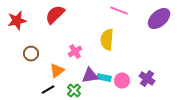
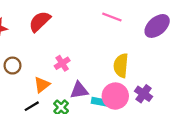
yellow semicircle: (107, 40) -> (121, 66), moved
cyan rectangle: (104, 78) -> (99, 102), moved
pink circle: (122, 81) -> (115, 96), size x1.5

